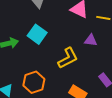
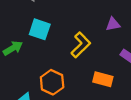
purple triangle: (91, 40) -> (113, 24), moved

